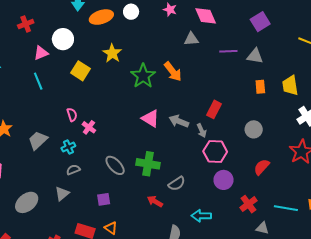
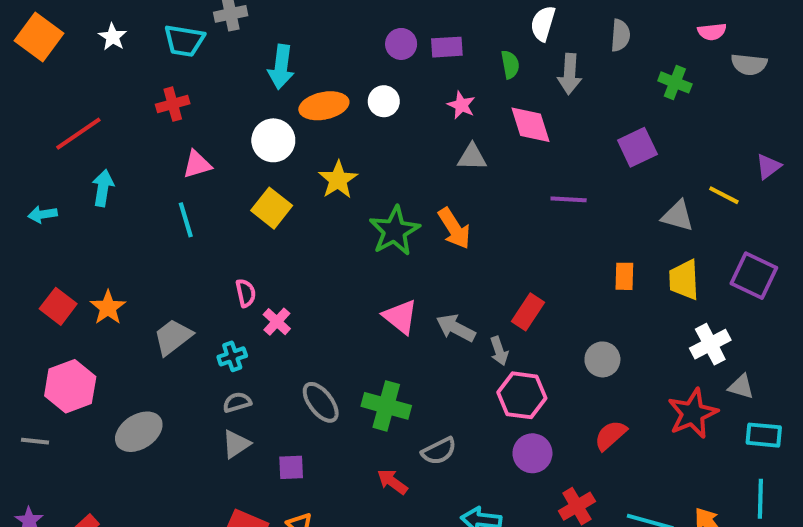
white circle: (63, 39) -> (273, 140), moved
gray triangle: (191, 39) -> (472, 157), moved
gray triangle: (255, 56) -> (678, 216), moved
gray triangle: (62, 194) -> (236, 444), moved
gray ellipse: (27, 202) -> (139, 432), moved

